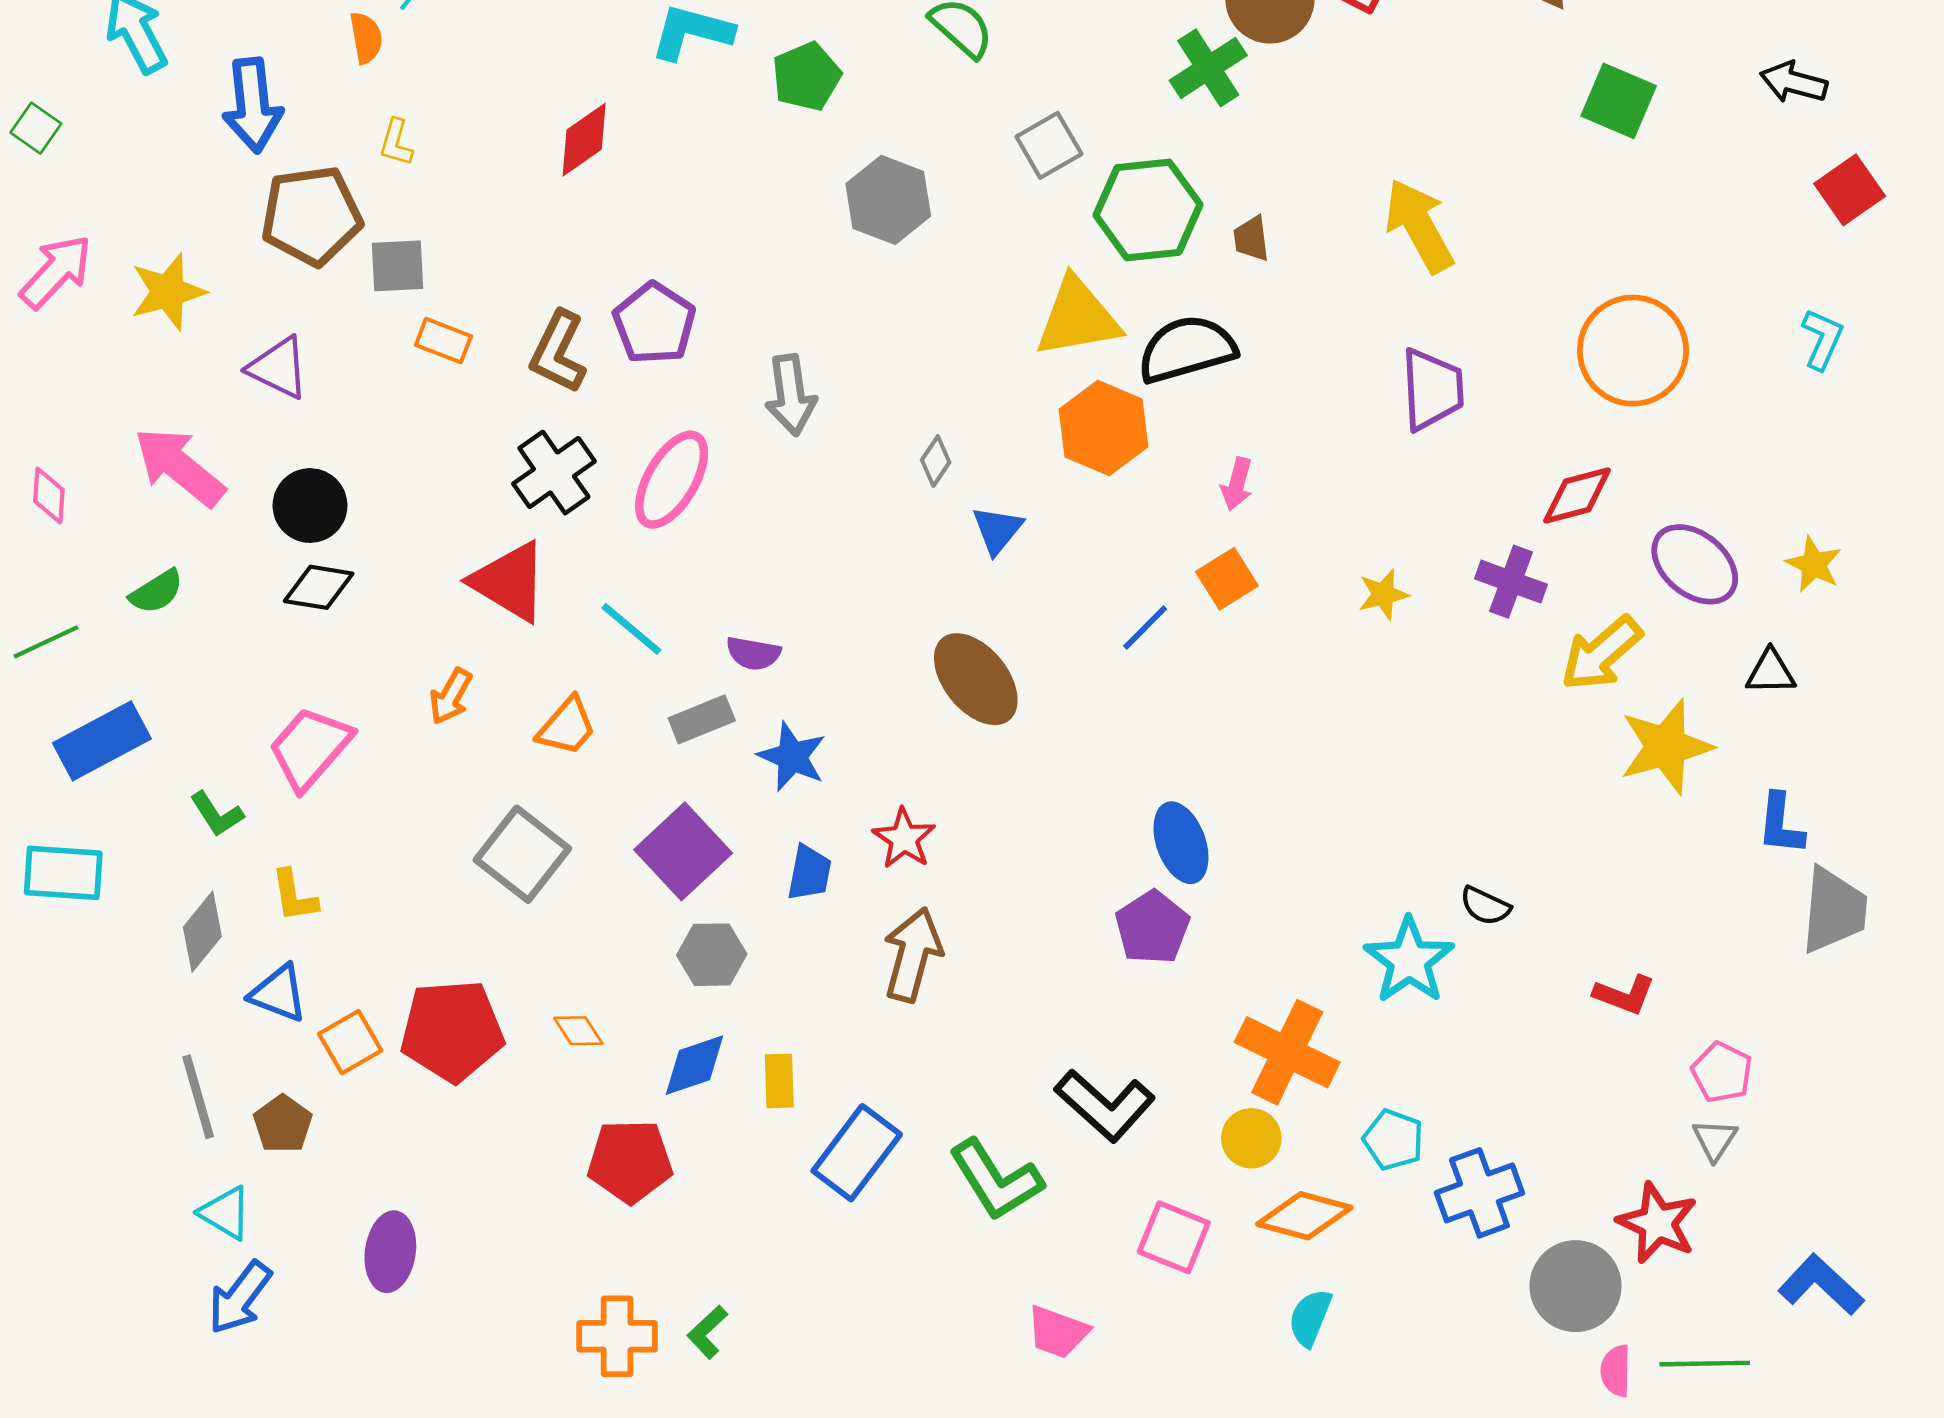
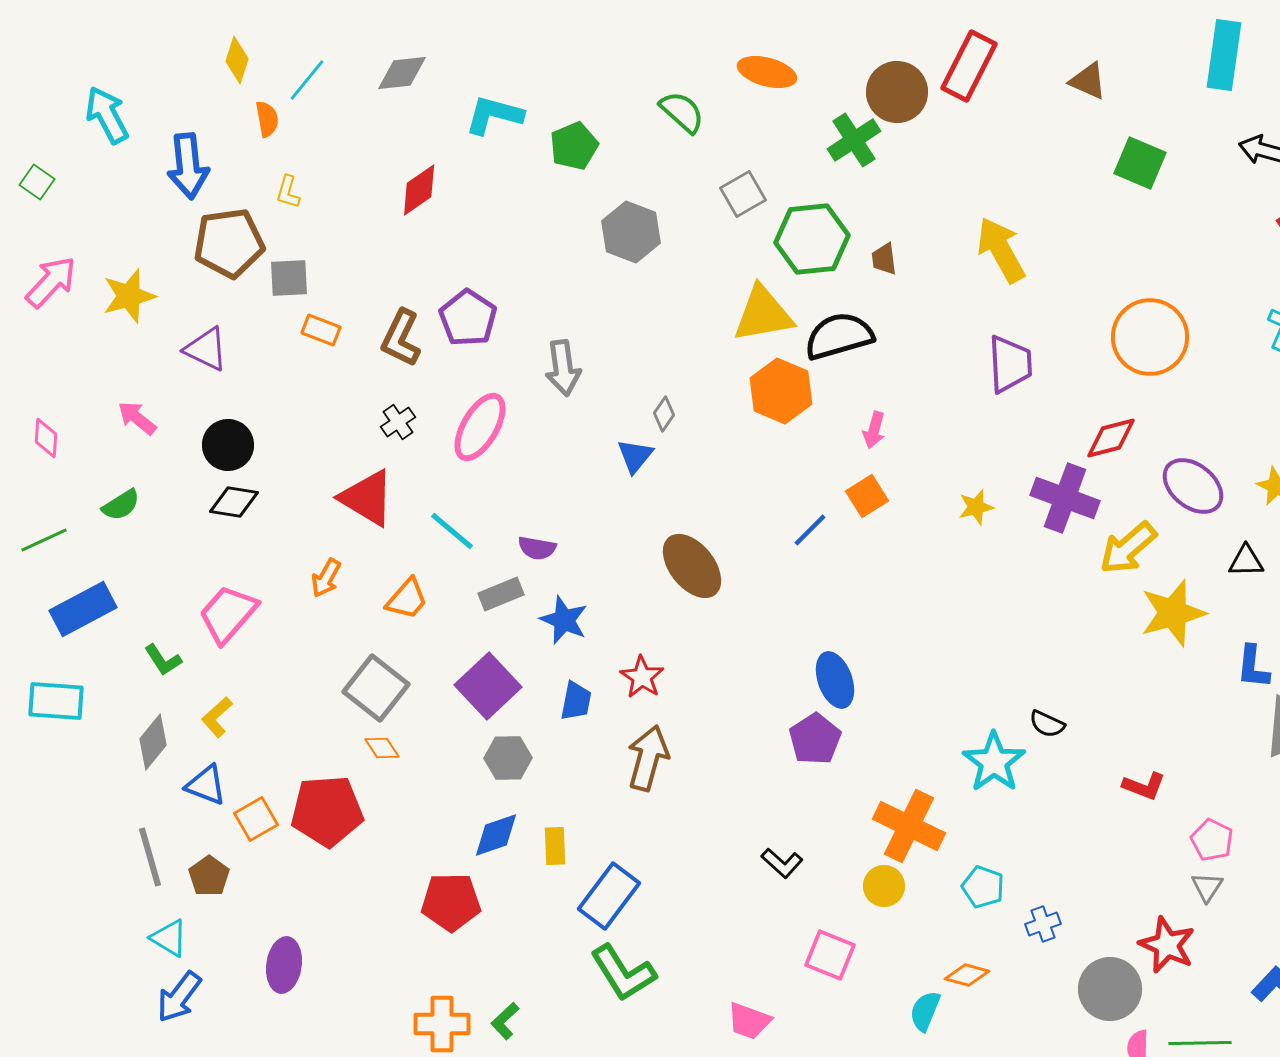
pink arrow: (179, 467) -> (137, 418), size x0.6
black cross: (554, 473) -> (398, 422), size x0.6
blue triangle: (997, 530) -> (635, 456), moved
purple cross: (1511, 582) -> (1065, 498), size x1.4
yellow L-shape: (294, 896) -> (217, 717), turned 57
orange diamond: (578, 1031) -> (382, 748), moved
black L-shape: (1105, 1105) -> (782, 863), size x0.6
green L-shape: (996, 1180) -> (623, 973), moved
blue cross: (1479, 1193) -> (1043, 924), size x0.6
orange diamond: (1304, 1216) -> (967, 975), moved, size x0.7

